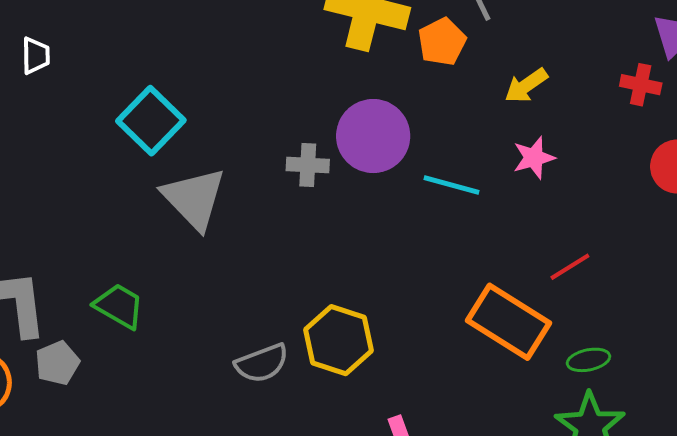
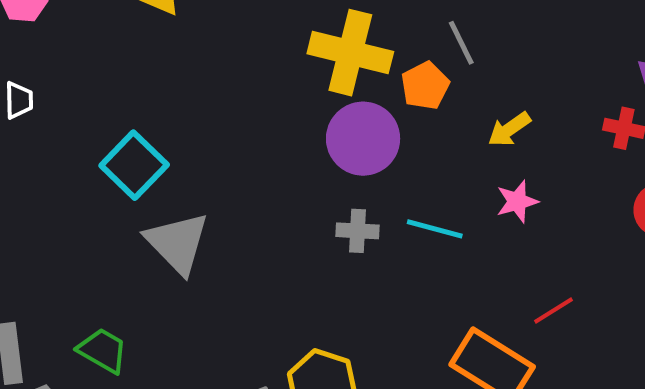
purple circle: (373, 136) -> (363, 139), moved
gray cross: (308, 165) -> (358, 231), moved

